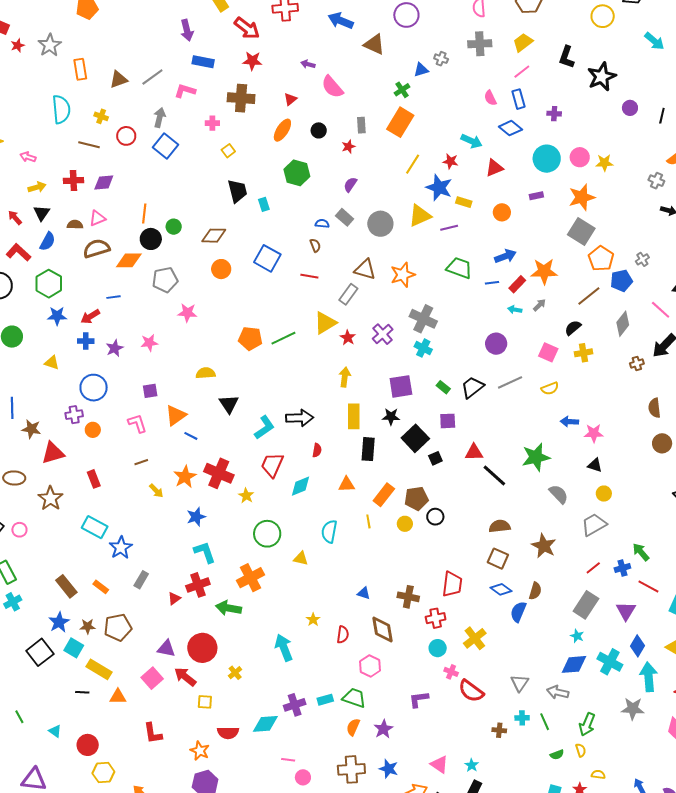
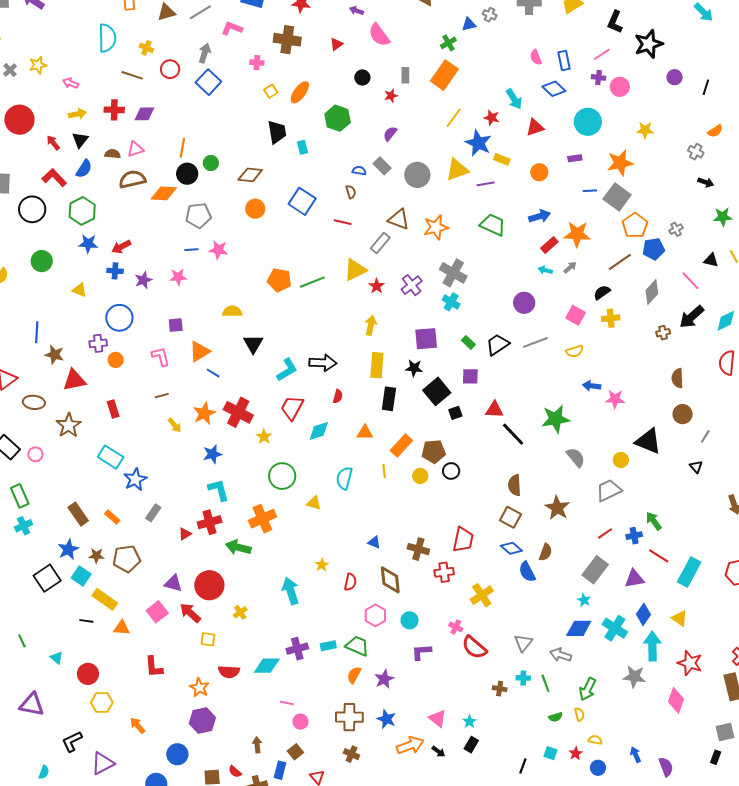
pink line: (522, 72) -> (602, 54), moved
orange ellipse: (282, 130) -> (300, 92), moved
cyan arrow: (472, 141) -> (514, 99), turned 30
pink circle: (580, 157) -> (620, 87), moved
blue line: (492, 283) -> (590, 191), moved
blue line: (113, 297) -> (191, 250), moved
black triangle: (595, 465) -> (648, 441), moved, size x1.8
brown semicircle: (500, 526) -> (515, 485), turned -90
purple triangle: (626, 611) -> (634, 579), turned 45
blue semicircle: (518, 612) -> (527, 572), turned -55
cyan circle: (438, 648) -> (410, 620), moved

